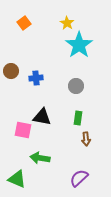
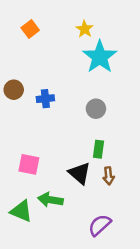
black triangle: (42, 117) -> (79, 173), moved, turned 30
green triangle: (17, 179) -> (21, 211), moved

